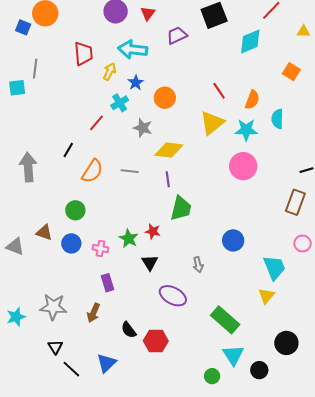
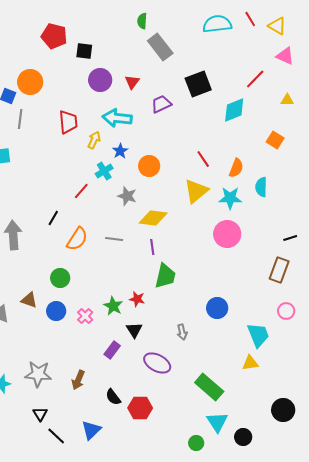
gray line: (35, 69) -> (20, 119), moved
pink cross: (100, 248) -> (85, 316), turned 35
purple rectangle: (108, 283) -> (112, 350), moved, turned 54
yellow triangle: (266, 296) -> (250, 363), turned 42
black circle: (286, 343) -> (283, 410), moved

